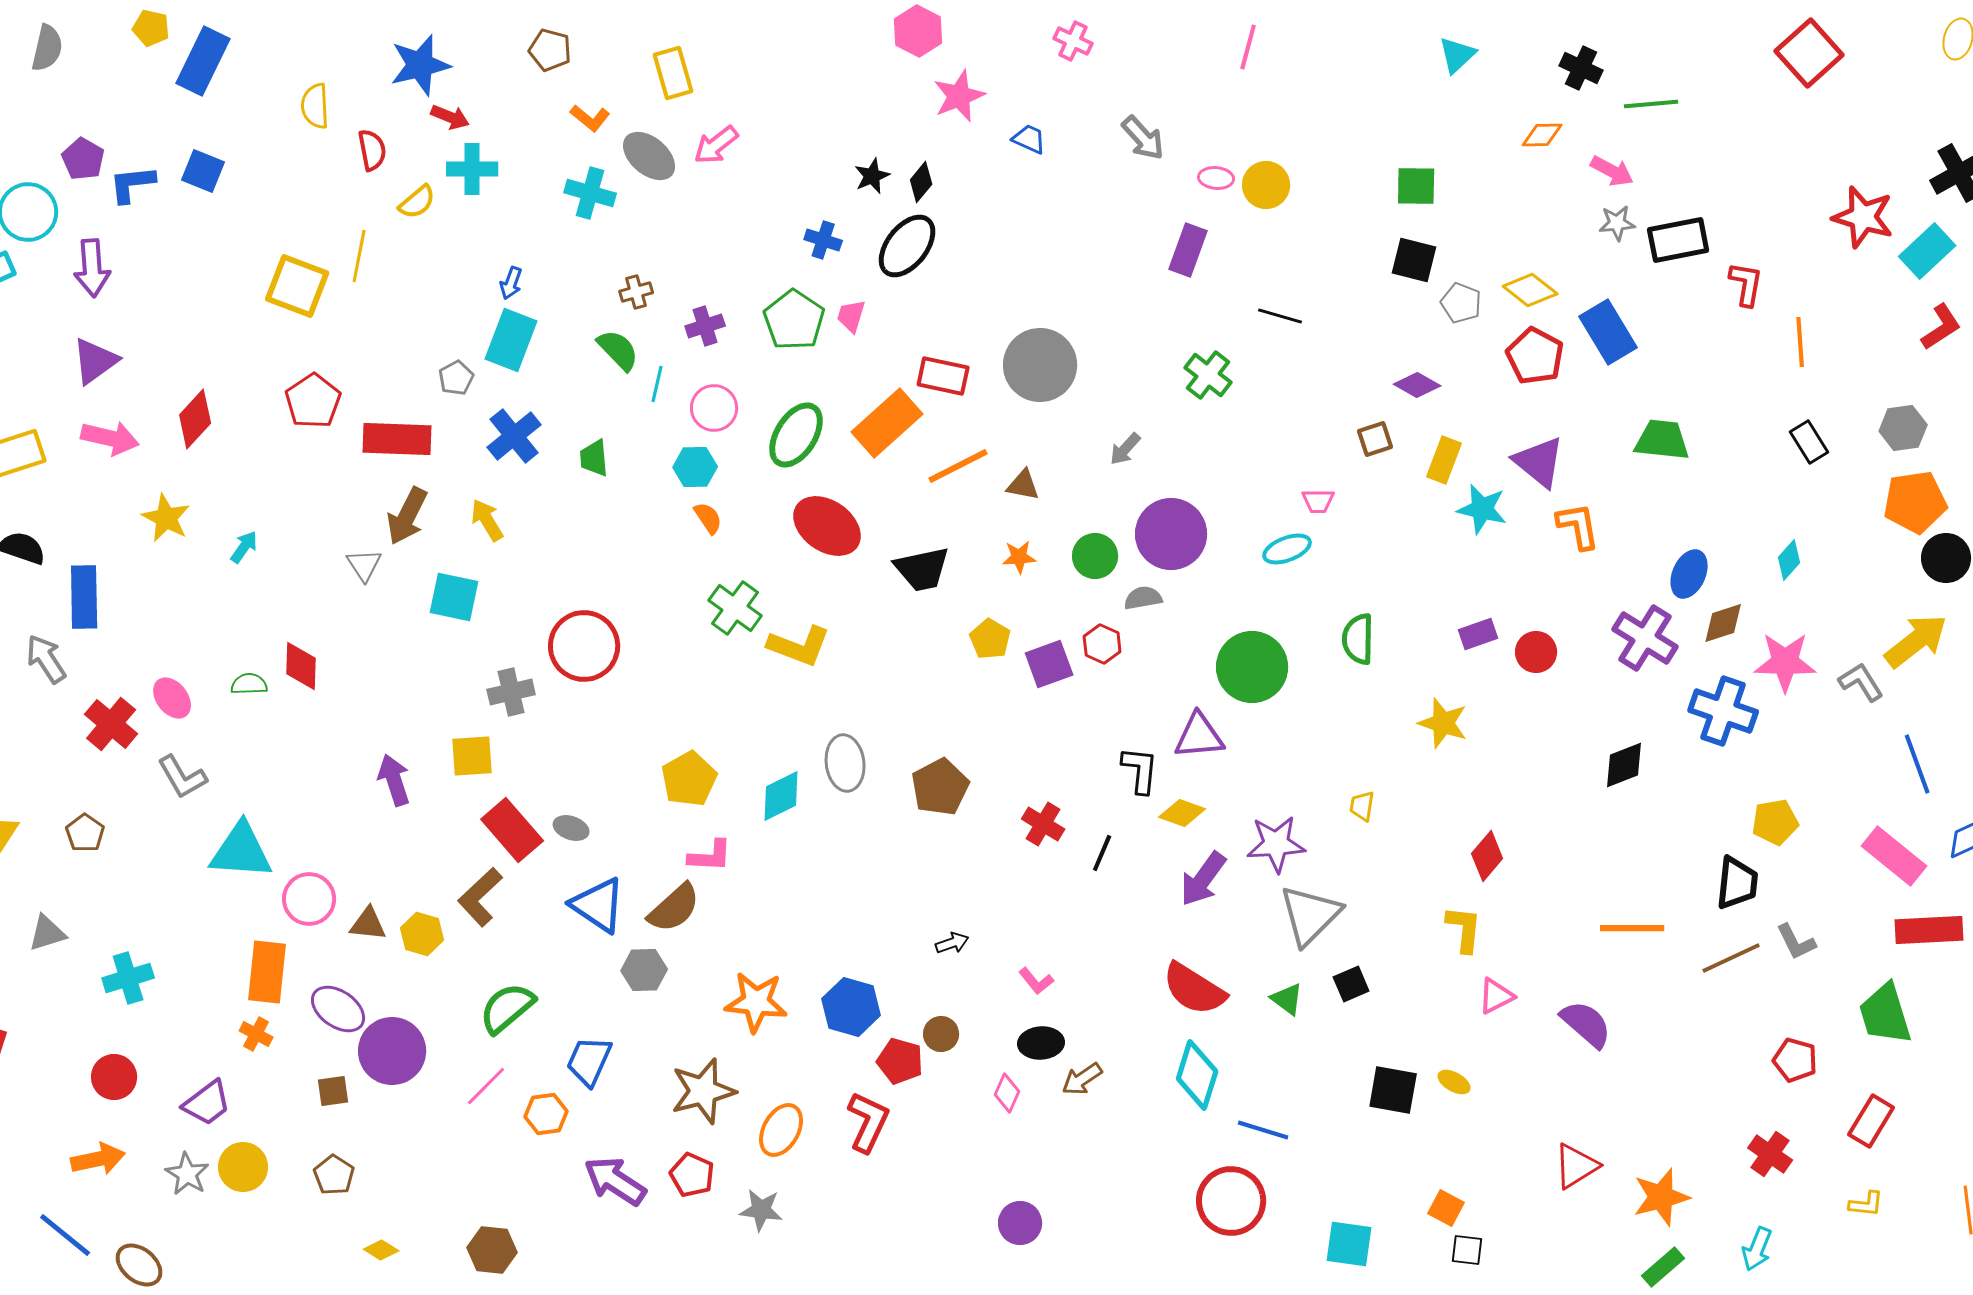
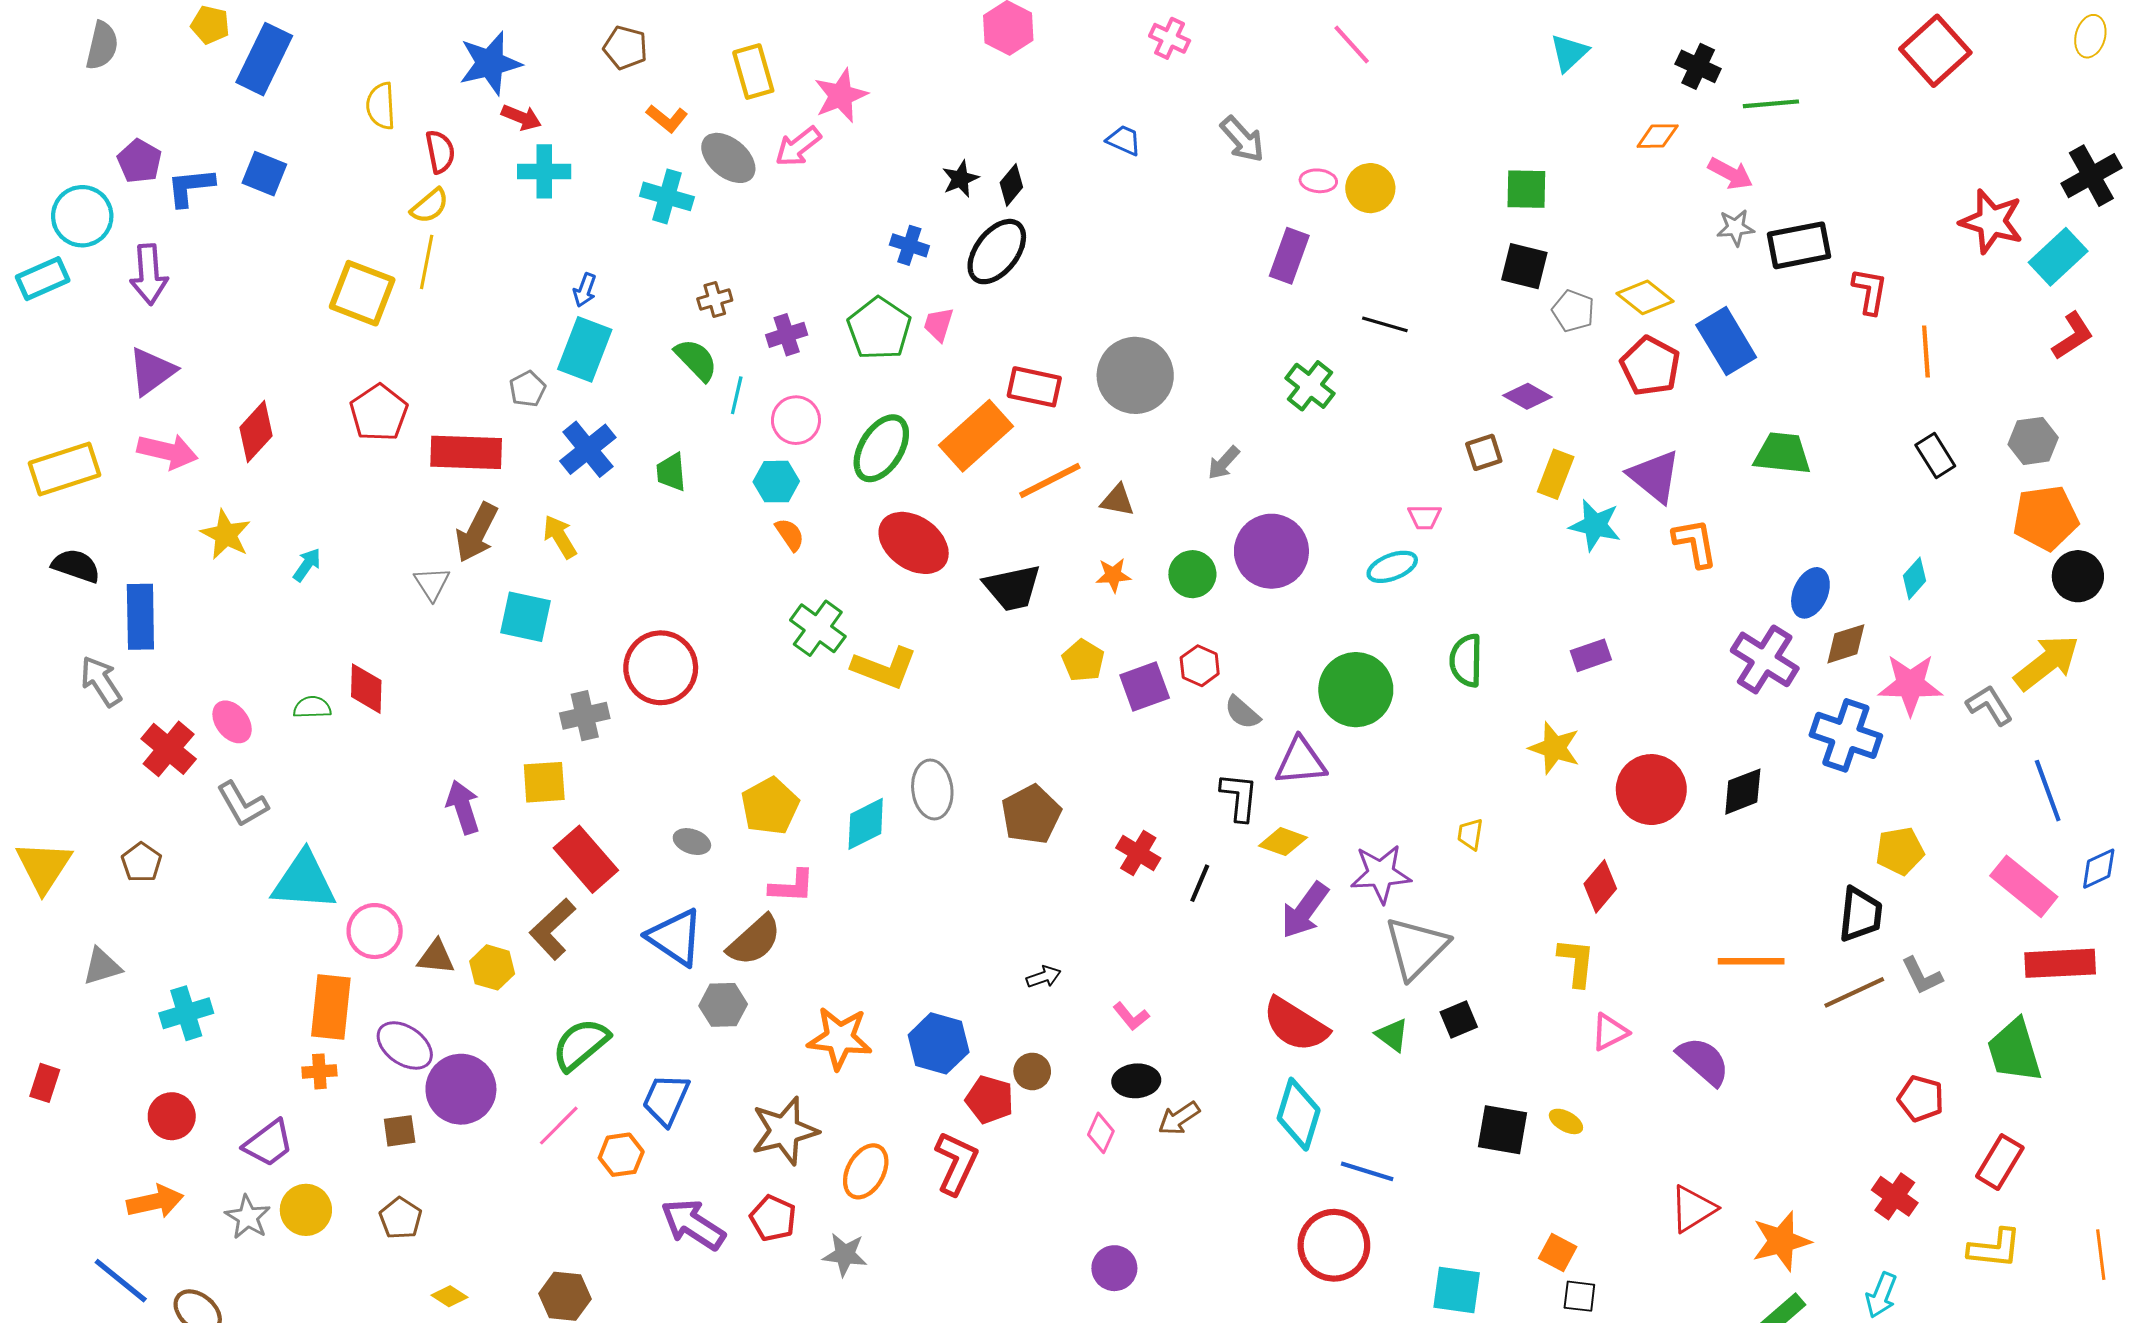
pink line: (1248, 47) -> (1352, 45), turned -57
pink star: (959, 96) -> (841, 95), moved
yellow semicircle: (417, 202) -> (430, 206), moved
gray semicircle: (1143, 598) -> (1242, 713), moved, turned -129
red circle: (1536, 652) -> (1651, 790), moved, size x1.6
gray ellipse: (571, 828) -> (692, 842), moved
orange cross: (256, 1034) -> (319, 1071), turned -32
yellow L-shape: (1866, 1204) -> (1995, 1248), size x1.5

